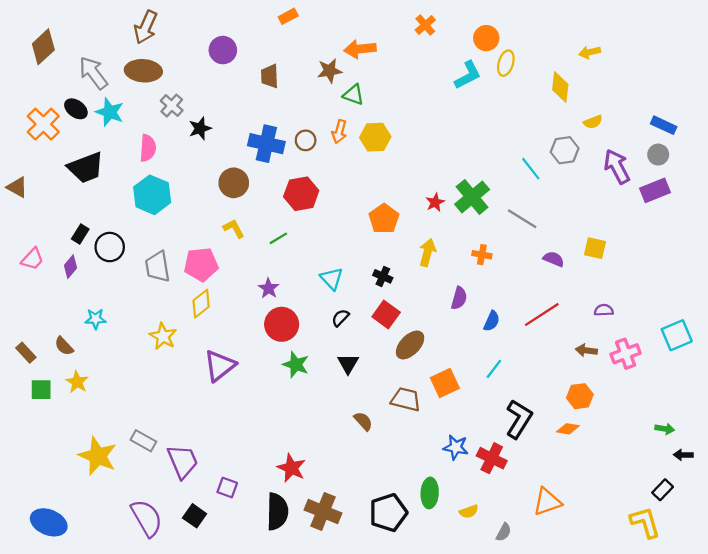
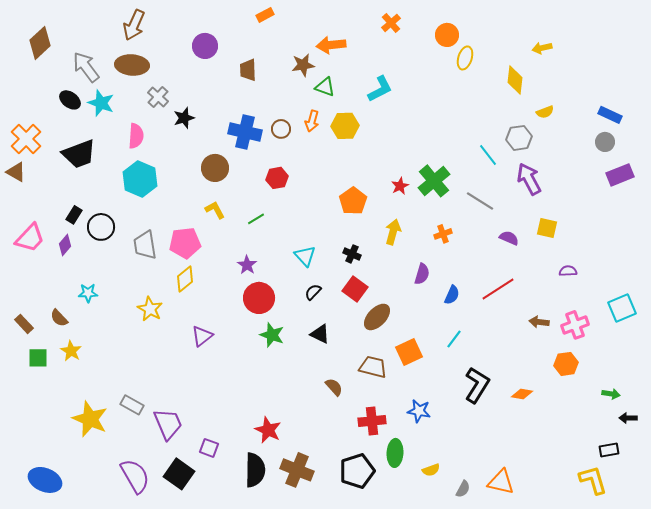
cyan L-shape: (468, 75) -> (380, 89), moved
orange cross: (43, 124) -> (26, 139), moved
purple arrow: (617, 167) -> (529, 179), moved
purple rectangle: (655, 190) -> (620, 175), moved
red hexagon: (301, 194) -> (277, 178), size x0.7
orange cross: (482, 255) -> (443, 234), turned -30
pink trapezoid: (32, 259) -> (30, 238), size x1.4
purple semicircle: (604, 310) -> (568, 271), moved
black triangle: (348, 363) -> (320, 334), turned -35
purple triangle: (220, 366) -> (202, 336), size x0.7
orange hexagon: (580, 396) -> (566, 364), moved
red cross: (492, 458) -> (372, 421), moved, turned -32
black rectangle: (663, 490) -> (609, 450), turned 36
orange triangle: (547, 502) -> (501, 482), moved, turned 32
black square: (195, 516) -> (179, 474), size x1.4

